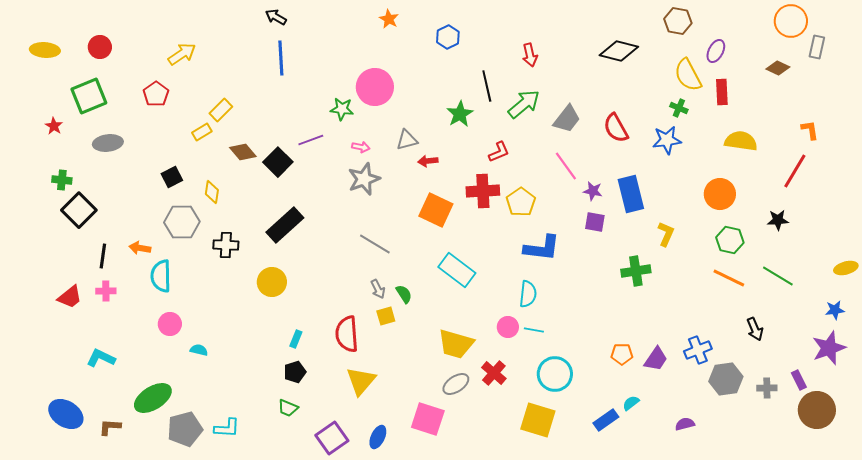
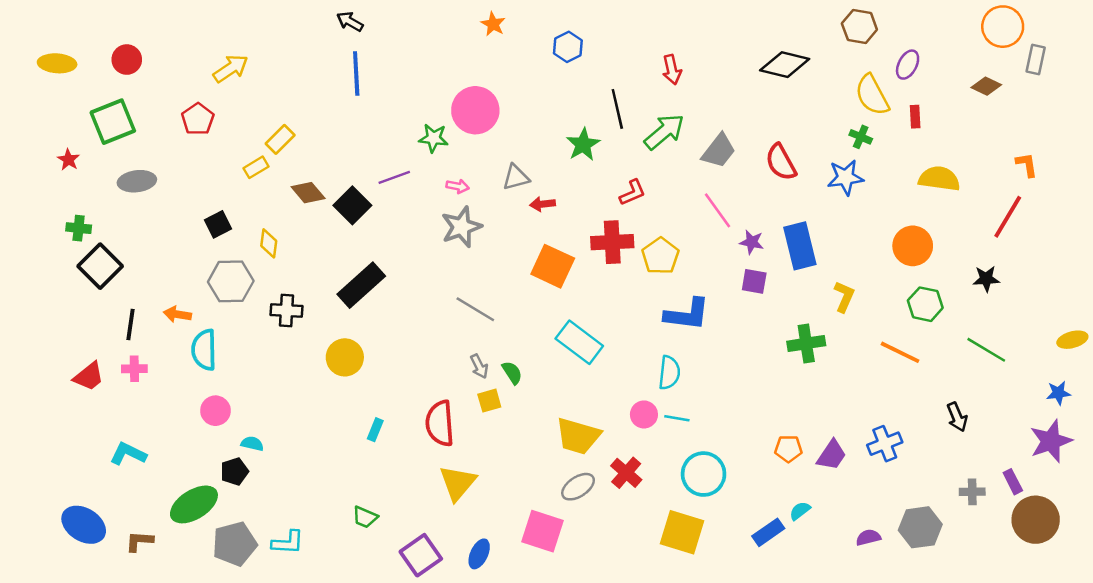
red rectangle: (722, 92) -> (915, 117), size x0.7
orange line: (729, 278) -> (900, 352), moved
black pentagon: (295, 372) -> (235, 471), moved
gray hexagon: (726, 379) -> (920, 527), moved

